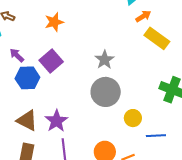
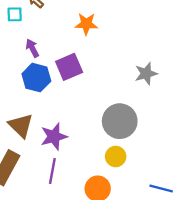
gray star: (105, 60) -> (146, 74), moved
yellow circle: (133, 118) -> (116, 156), moved

